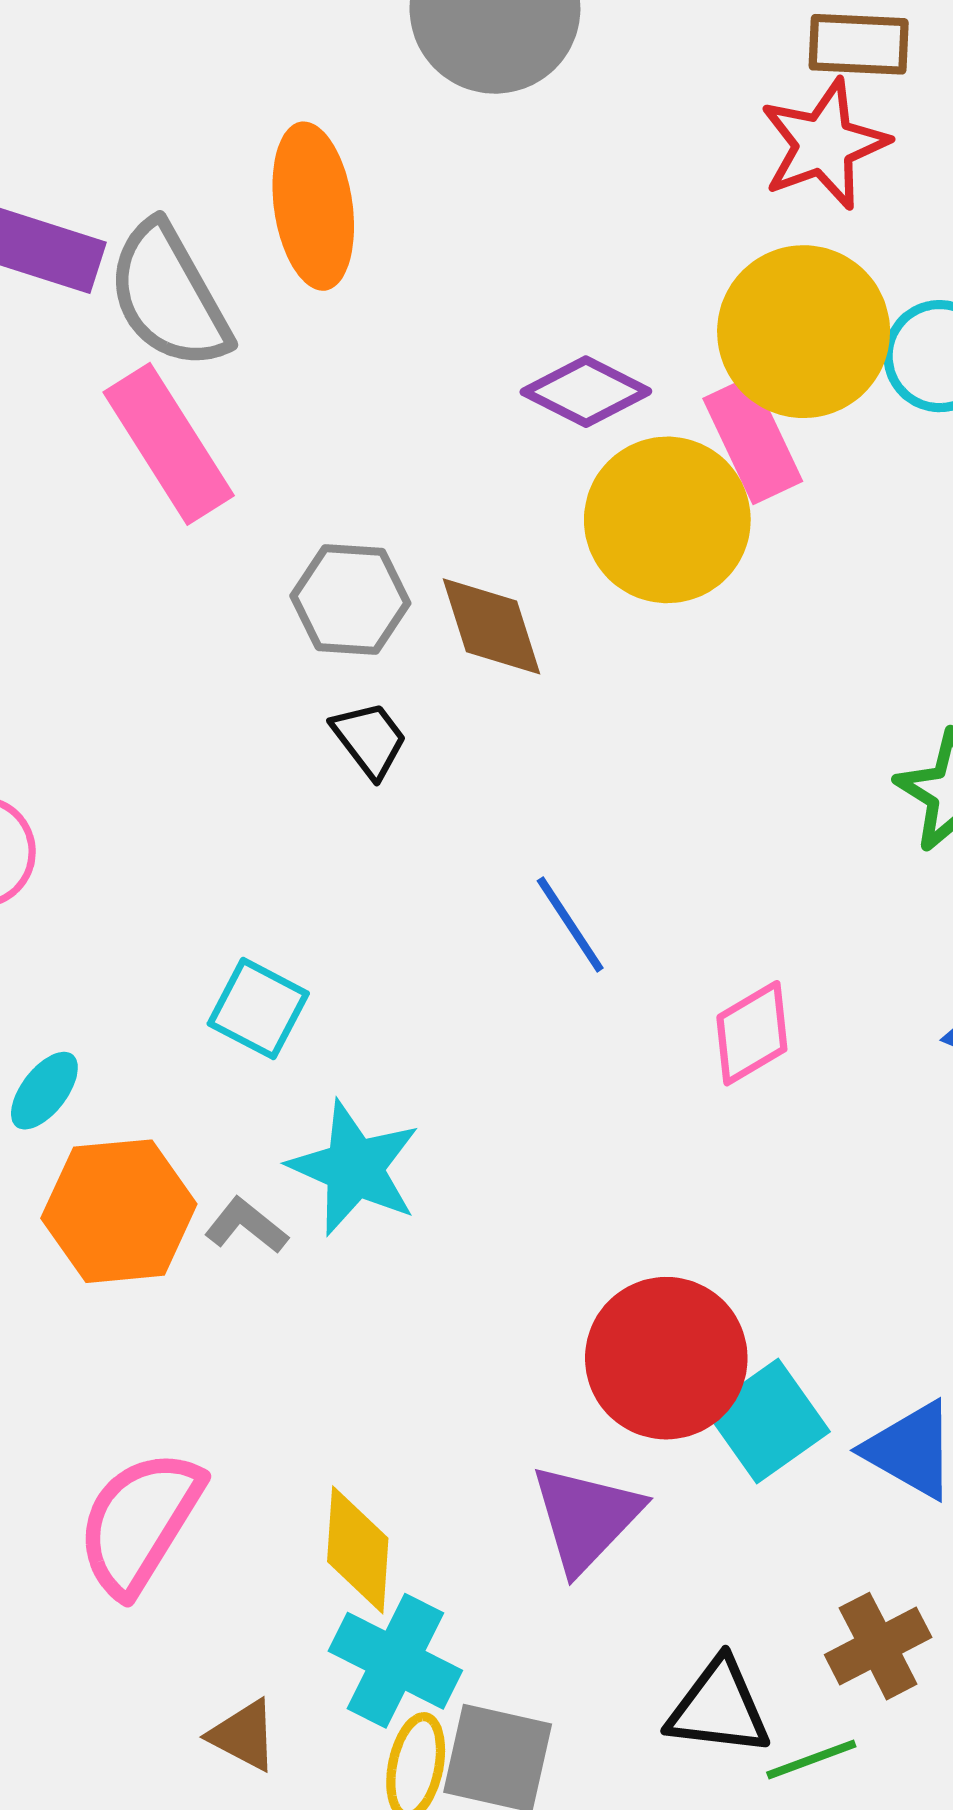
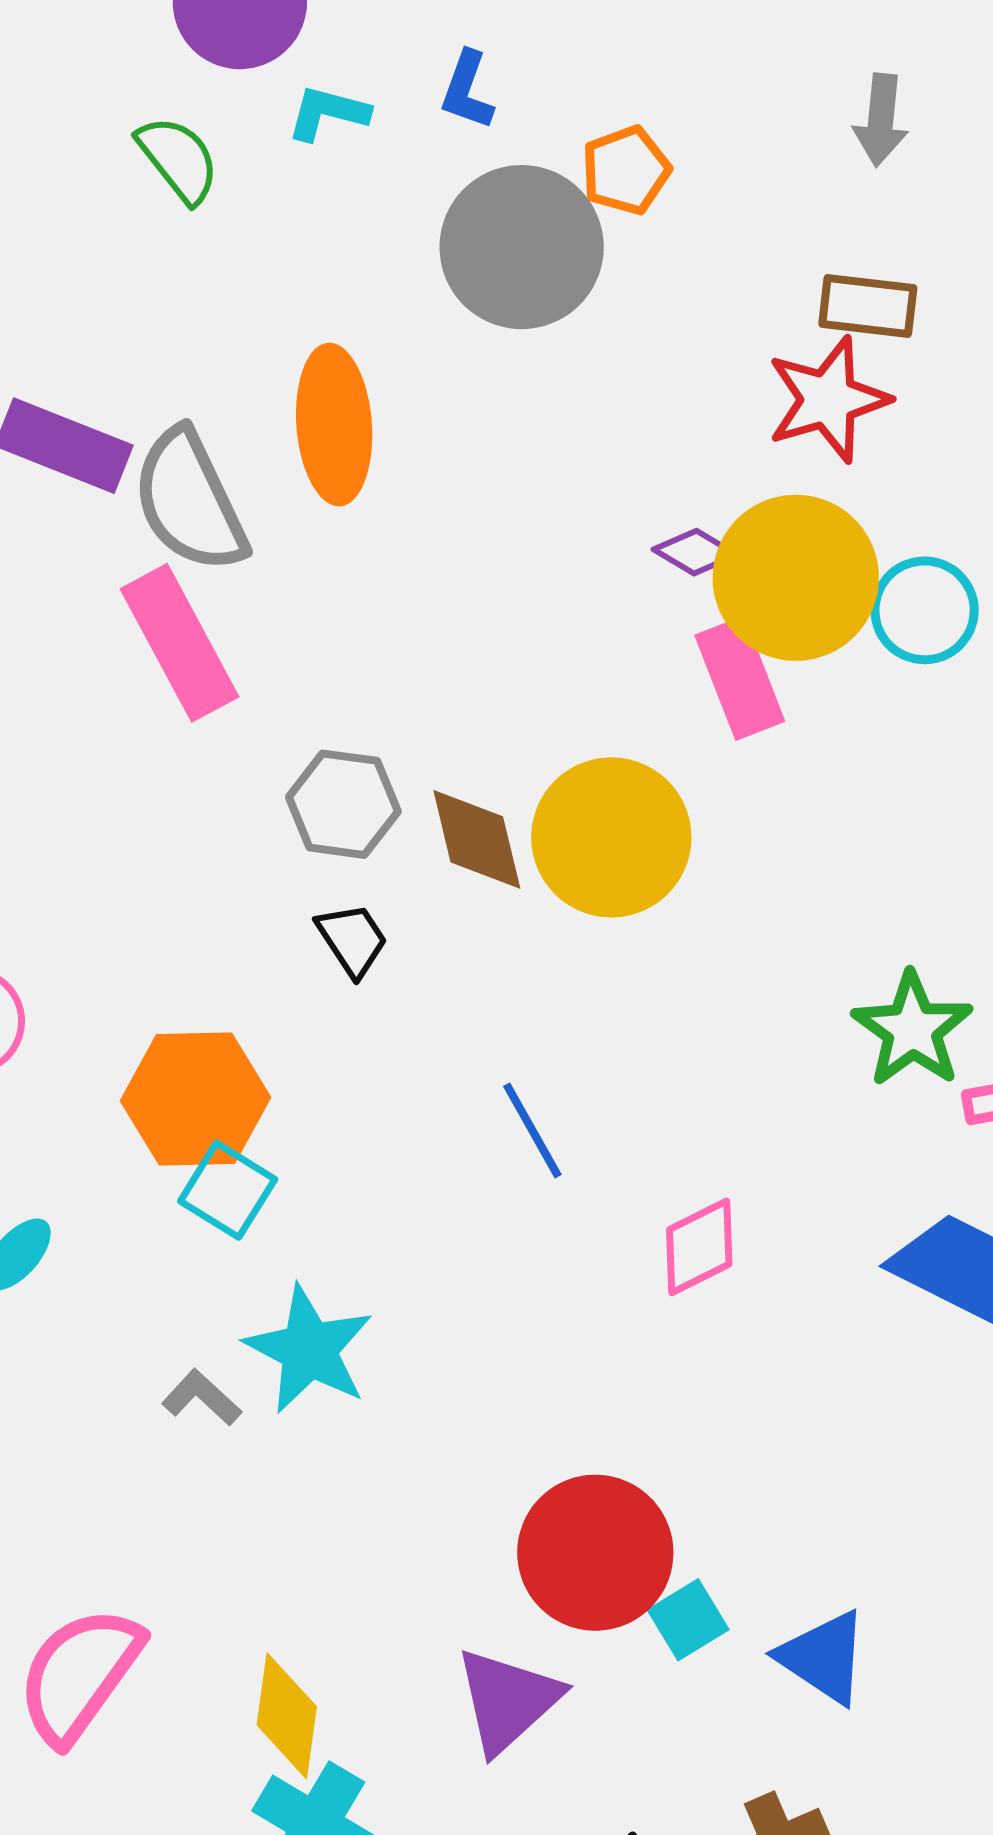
purple diamond: (586, 392) -> (695, 552), moved, size x0.7
yellow circle: (667, 520) -> (611, 837), moved
orange hexagon: (119, 1211) -> (195, 1099), moved
cyan square: (768, 1421) -> (688, 1620), size x0.7

